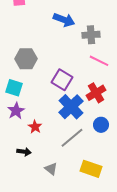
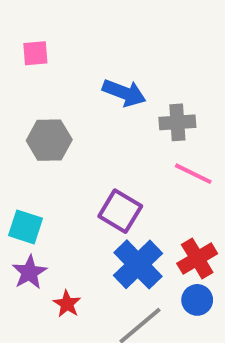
gray hexagon: (26, 59) -> (49, 140), moved
red cross: (96, 93) -> (197, 259), moved

